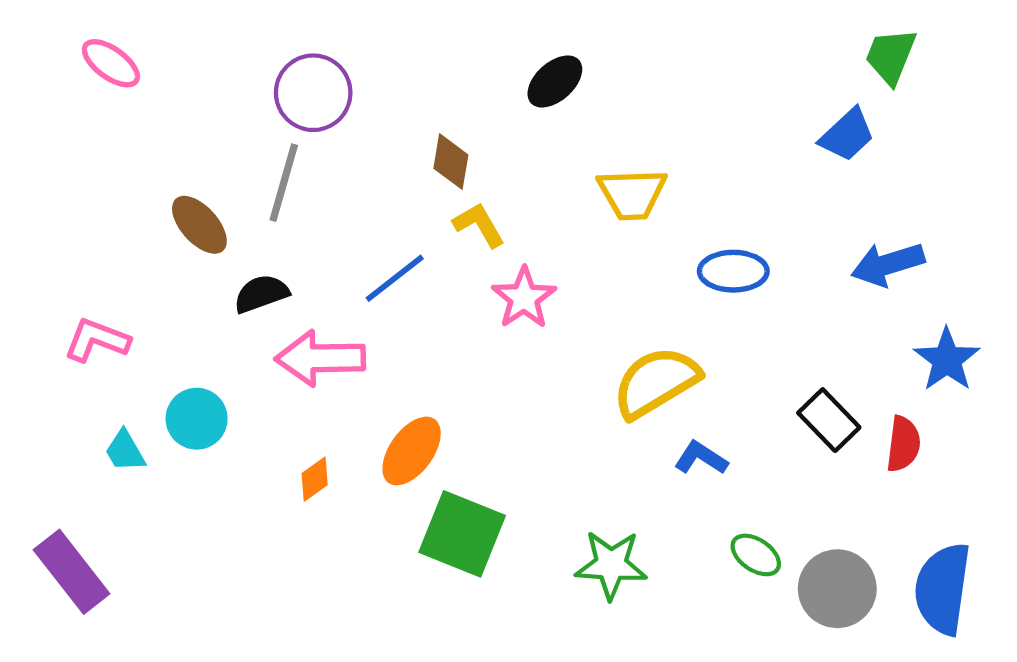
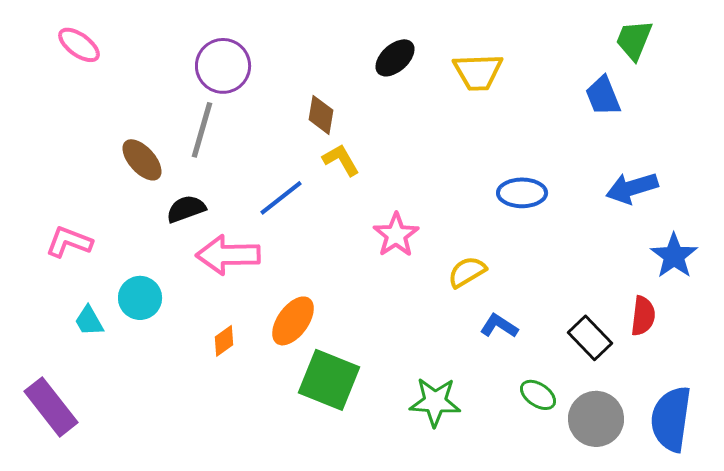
blue trapezoid: (847, 135) -> (603, 96), turned 111
yellow trapezoid: (632, 194) -> (478, 72), moved
pink star: (524, 298) -> (396, 235), moved
yellow semicircle: (656, 382) -> (467, 272), size x0.6
black rectangle: (829, 420) -> (590, 338), moved

